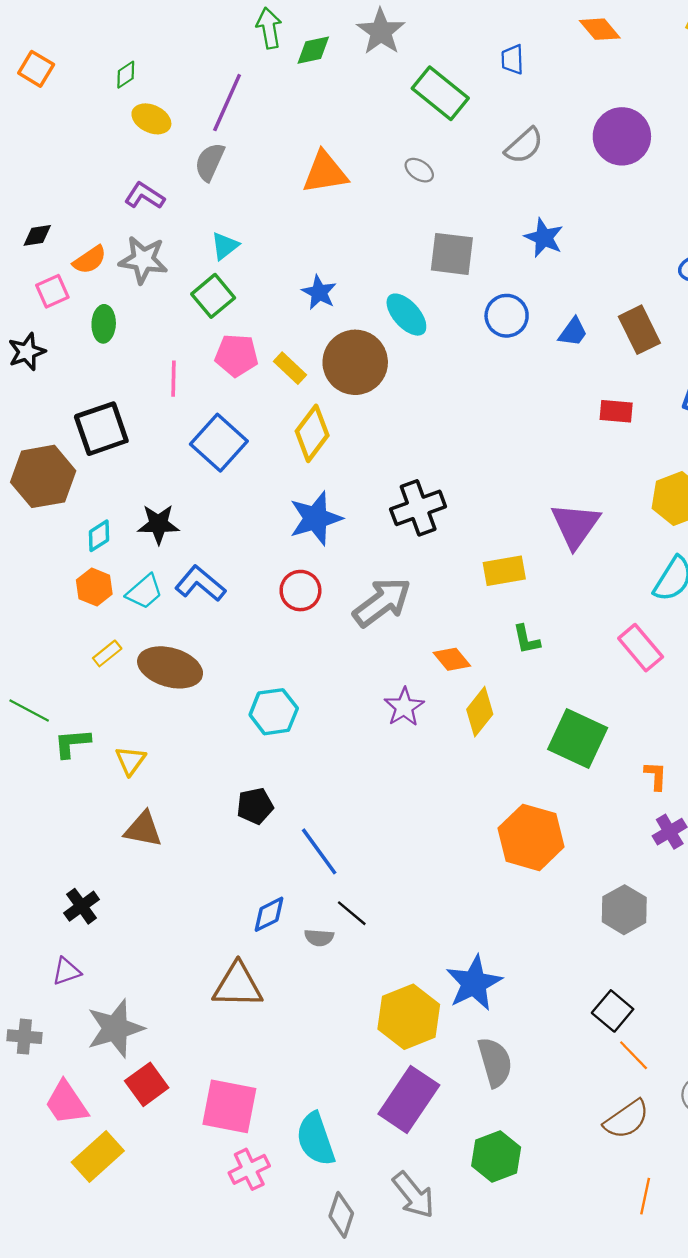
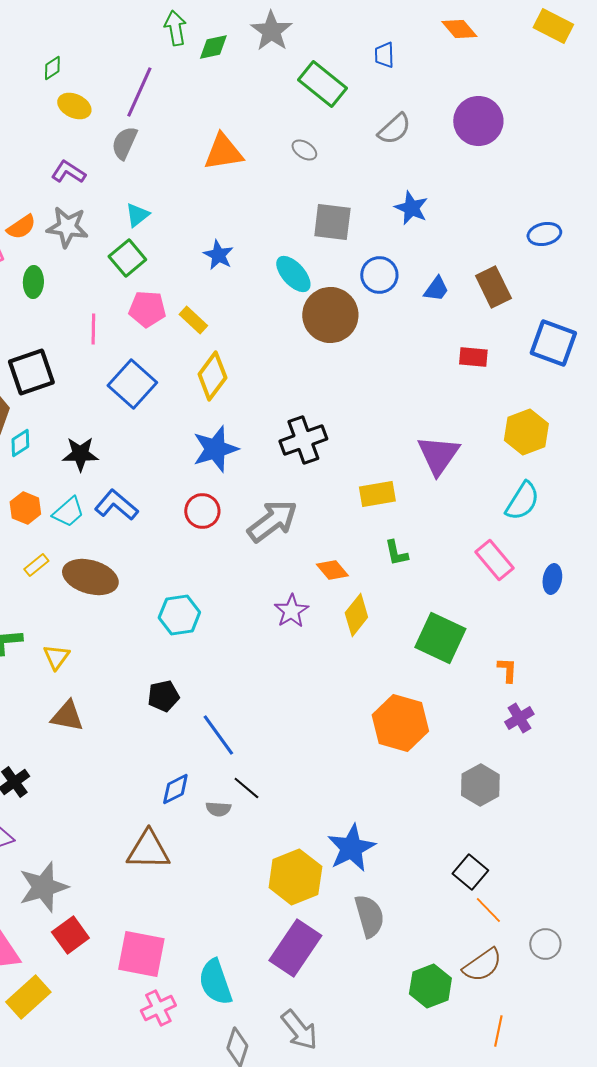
brown circle: (355, 362) -> (330, 315), moved
cyan diamond: (99, 536) -> (20, 443), moved
green hexagon: (496, 1157) -> (430, 986), moved

